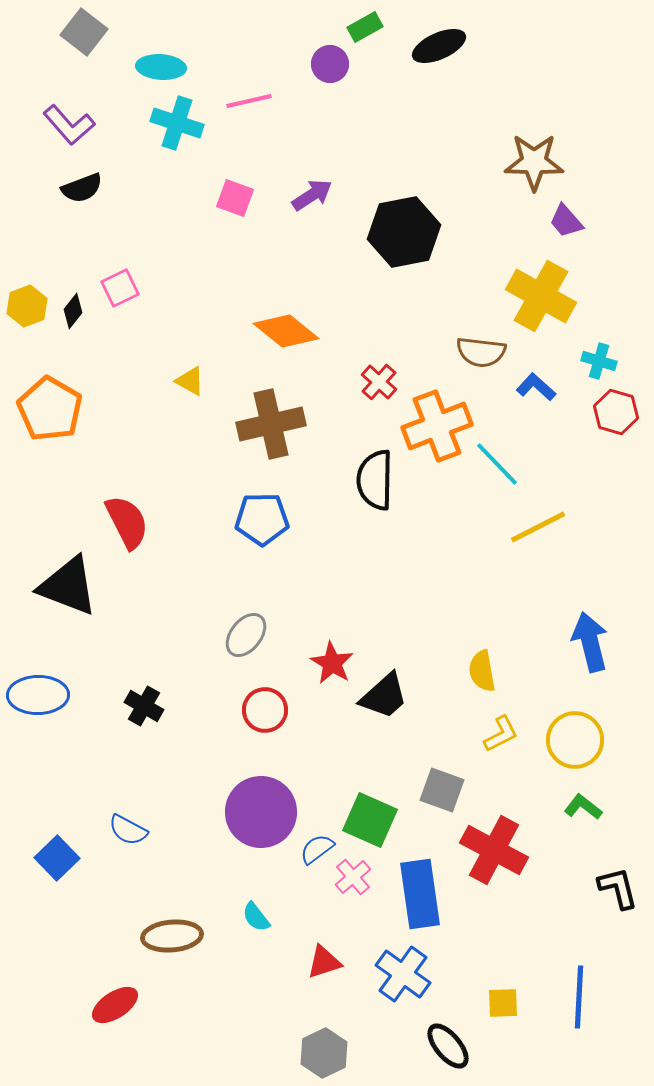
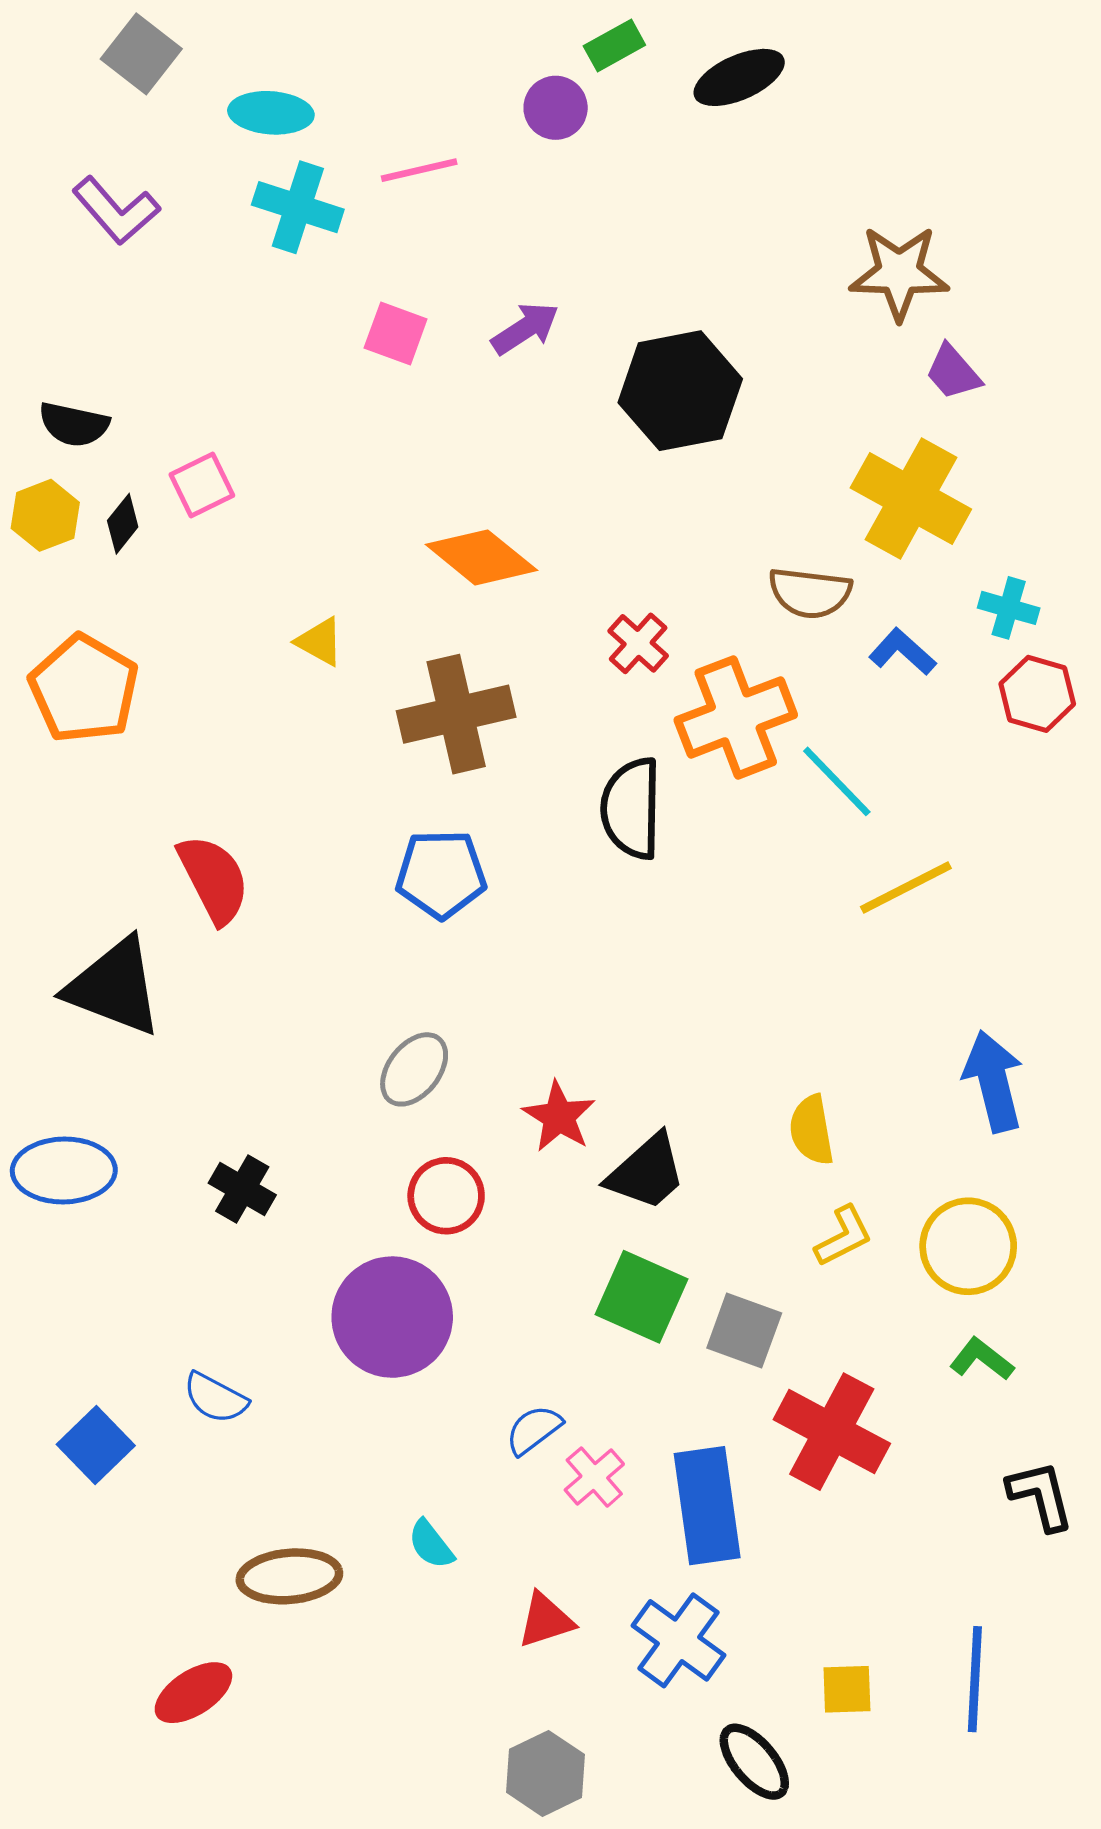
black semicircle: (82, 188) -> (74, 424), moved, turned 33
purple circle: (261, 812) -> (392, 1317), moved
green square: (370, 820) -> (641, 1297), moved

